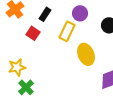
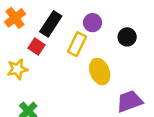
black rectangle: (45, 14) -> (51, 24), size x1.5
yellow star: (17, 67) -> (17, 69), moved

